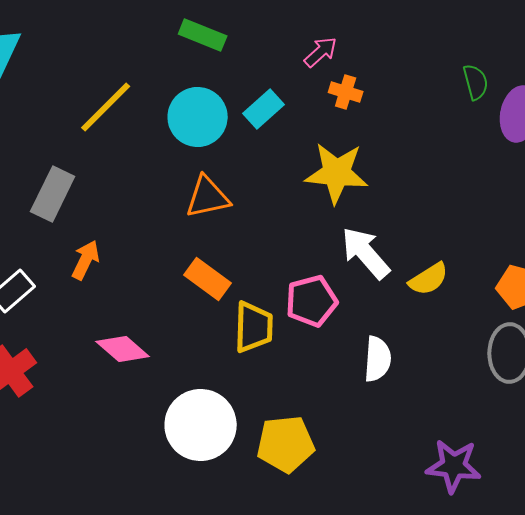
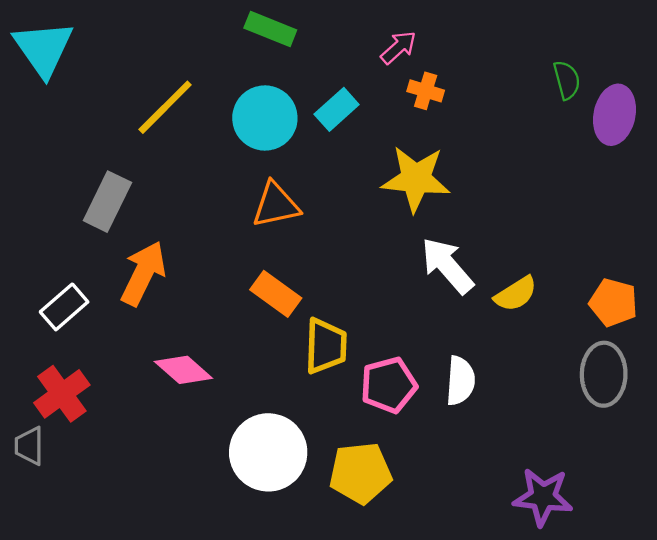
orange arrow: (86, 260) -> (143, 273), size x1.5
pink pentagon: (312, 301) -> (389, 385), moved

